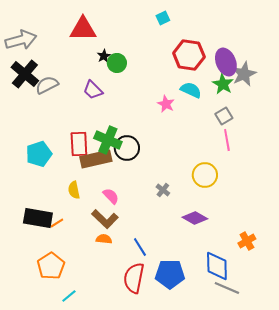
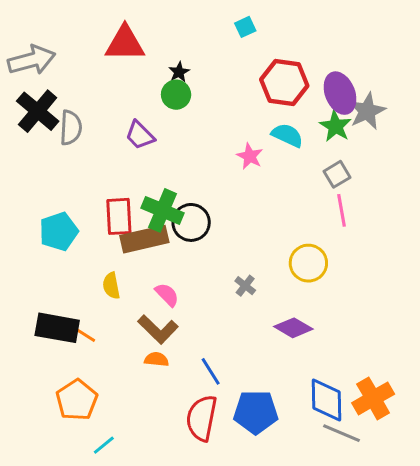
black star: (104, 56) -> (179, 72), moved
gray semicircle: (47, 85) -> (71, 128), turned 120
orange line: (57, 223) -> (86, 335), turned 64
orange cross: (247, 241) -> (373, 398), moved, size x1.5

